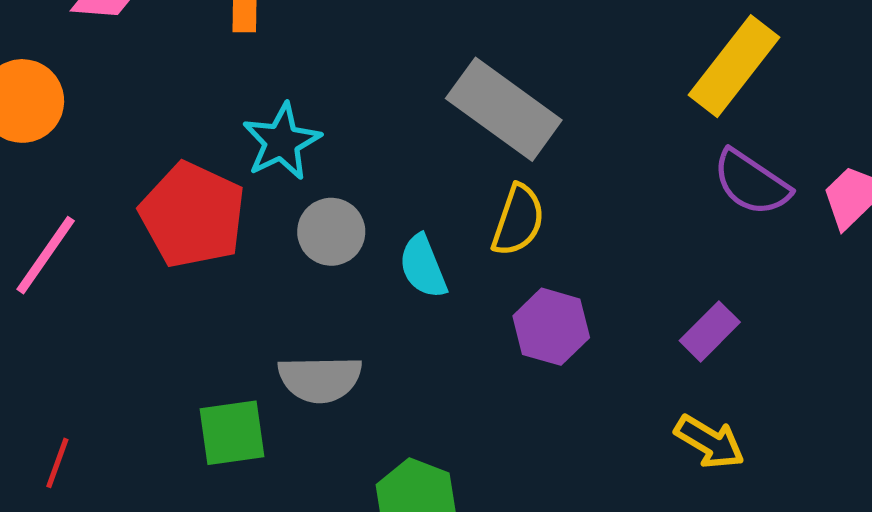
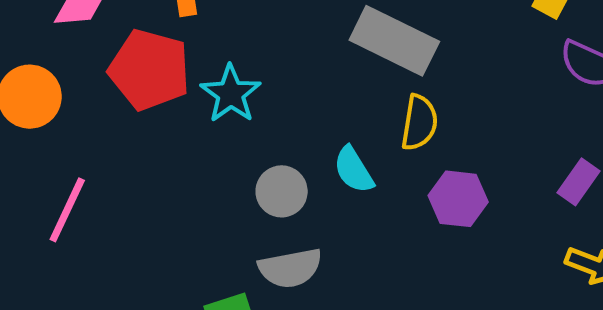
red pentagon: (193, 215) -> (149, 70), moved
gray circle: (331, 232) -> (282, 191), moved

